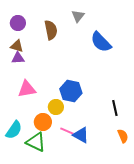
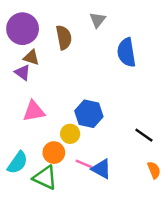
purple circle: (18, 23) -> (23, 29), size x1.6
blue semicircle: (101, 42) -> (126, 52), turned 35
brown triangle: (17, 46) -> (31, 57), moved
purple triangle: (18, 58) -> (23, 72), turned 40
black line: (115, 108) -> (144, 135), turned -42

